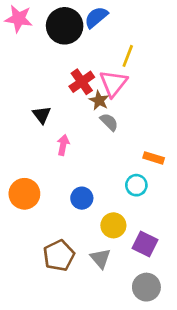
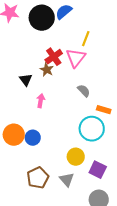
brown star: (99, 100) -> (47, 70), moved
gray semicircle: (109, 122) -> (84, 91), moved
cyan circle: (136, 185) -> (92, 129), size x1.6
blue circle: (82, 198) -> (33, 138), moved

